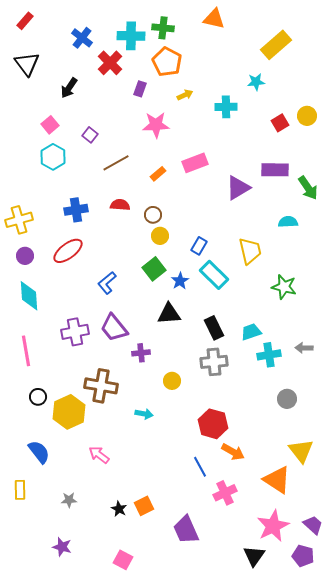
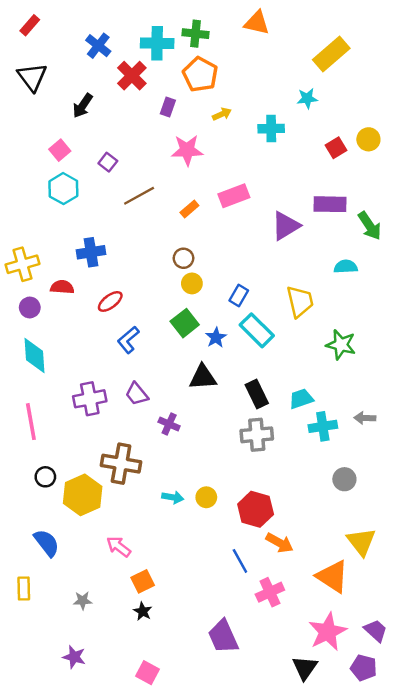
red semicircle: (120, 205) -> (62, 287), moved
red ellipse: (68, 251) -> (110, 301), moved, size x0.7
purple trapezoid: (114, 328) -> (137, 394), size x0.7
purple cross: (141, 353) -> (169, 424), turned 30
yellow circle: (172, 381) -> (206, 497), moved
orange square: (144, 506) -> (143, 581), moved

